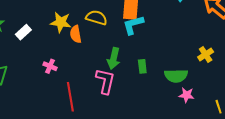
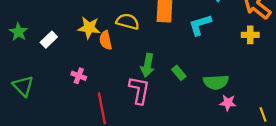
cyan L-shape: (133, 25) -> (200, 25), moved
yellow cross: (206, 55) -> (250, 35), moved, turned 35
green rectangle: (142, 66) -> (179, 73), turned -32

